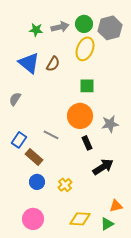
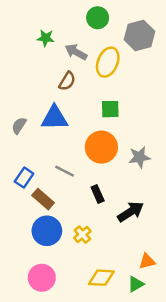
green circle: (84, 24) -> (98, 18), moved
gray arrow: (60, 27) -> (76, 52), moved, turned -138
blue triangle: (29, 63) -> (54, 118), moved, turned -40
black rectangle: (87, 143) -> (98, 194), moved
blue circle: (37, 182) -> (47, 231), size x1.5

